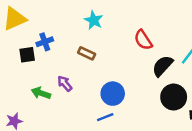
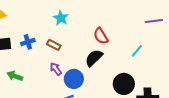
blue cross: (45, 42) -> (28, 42), moved
black semicircle: (163, 66) -> (94, 58), moved
purple arrow: (65, 84) -> (56, 69), moved

